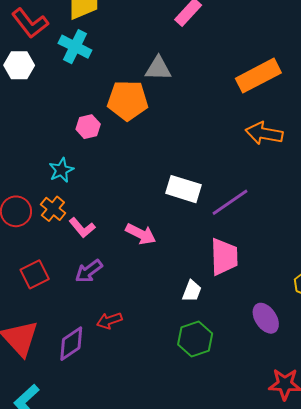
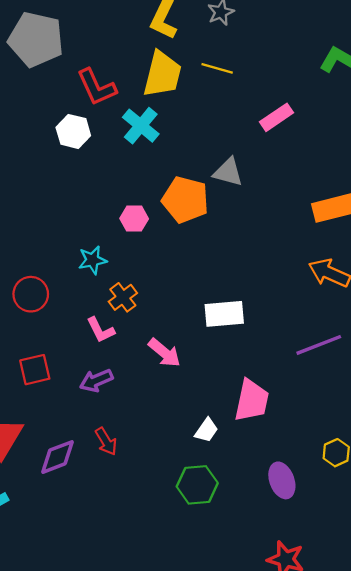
white rectangle: (184, 189) -> (224, 314), turned -36
purple line: (230, 202) -> (319, 345), moved
orange cross: (53, 209) -> (123, 297), moved
red arrow: (109, 321) -> (106, 441), turned -115

